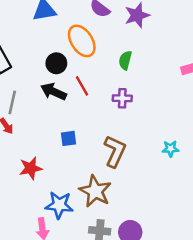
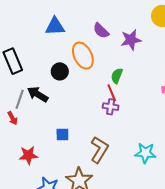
red line: (82, 86) -> (112, 93), moved
black arrow: (53, 92) -> (38, 94), moved
cyan star: (170, 149) -> (145, 153), size x1.5

